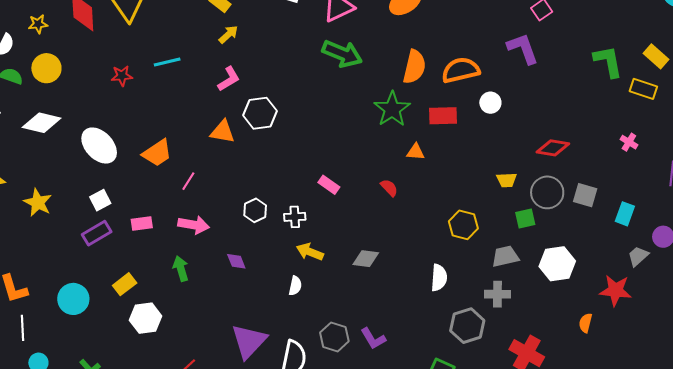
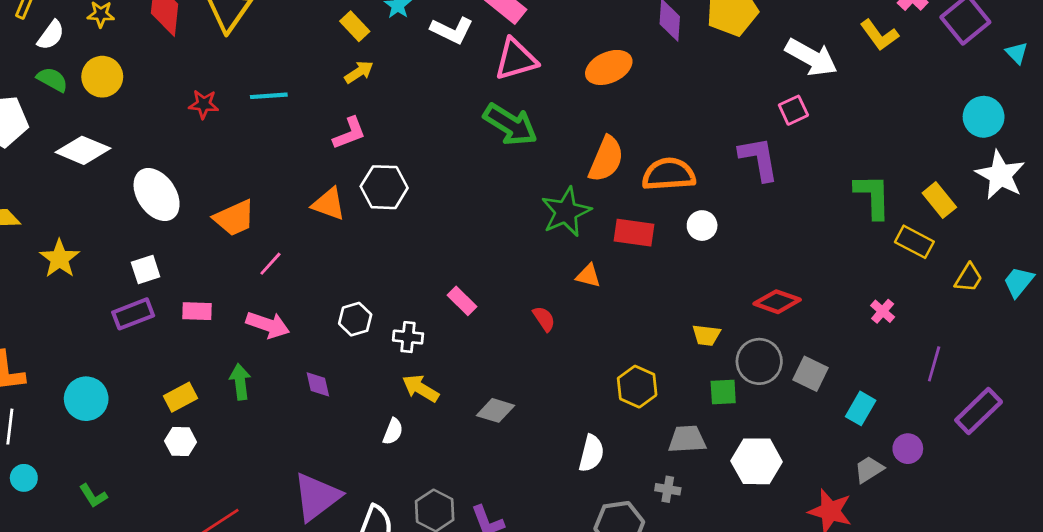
yellow rectangle: (125, 284) -> (181, 397), moved
gray cross: (497, 294) -> (668, 489), size x0.7
white hexagon: (146, 318) -> (181, 442), size x0.7

